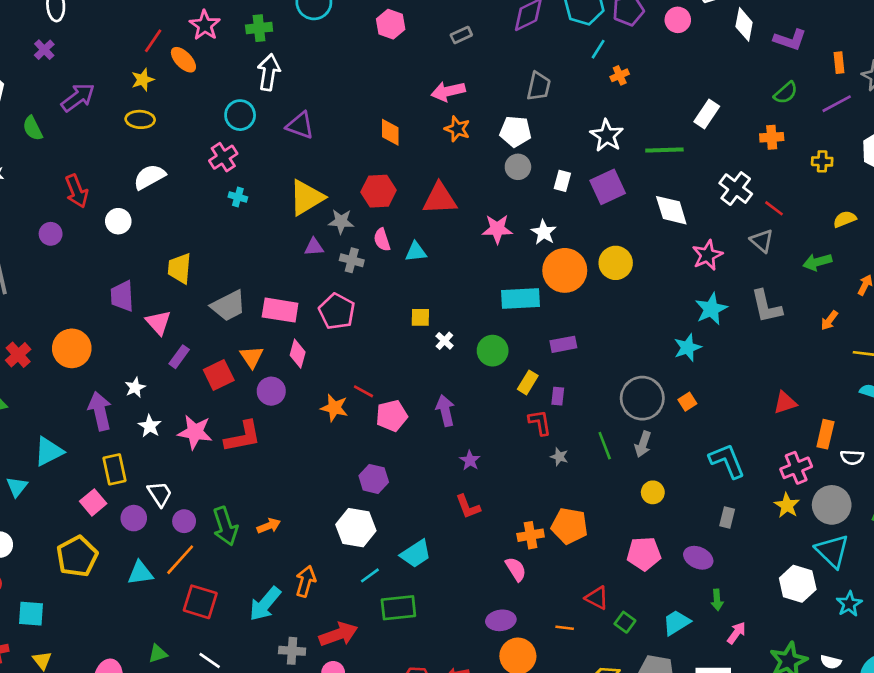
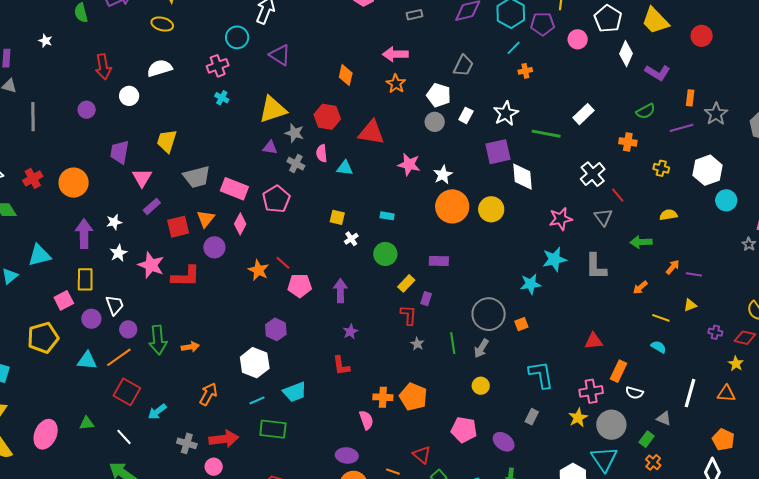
white rectangle: (562, 181) -> (466, 115), moved
white diamond: (671, 210) -> (522, 177), moved
purple circle: (51, 234) -> (87, 110), moved
cyan rectangle: (521, 299) -> (387, 216), moved, size x0.5
cyan arrow: (265, 604) -> (157, 412), moved, size x0.7

